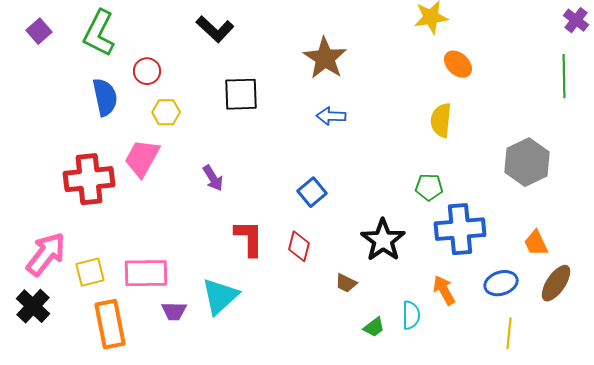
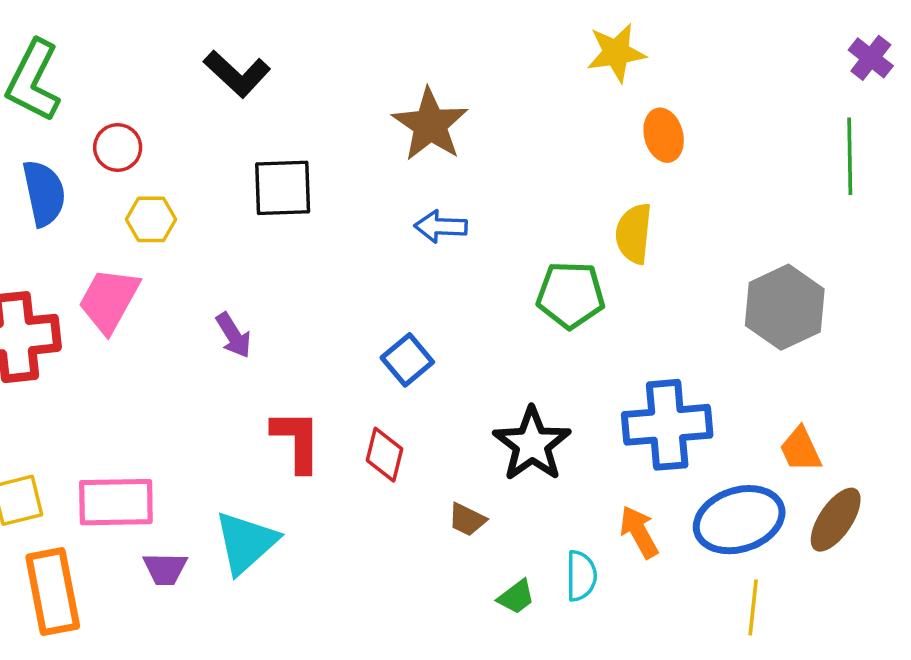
orange ellipse: (458, 64) -> (664, 135), turned 32
green pentagon: (429, 187) -> (571, 295), moved, size x1.4
blue ellipse: (501, 283) -> (739, 520), size x1.5

